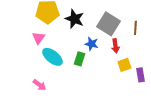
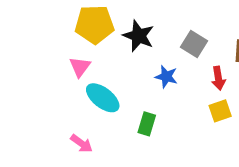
gray square: (108, 24) -> (194, 44), size x0.7
red arrow: (115, 46) -> (218, 78), moved
green rectangle: (79, 59) -> (147, 124), moved

